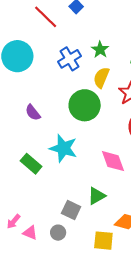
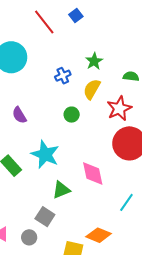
blue cross: (70, 59) -> (63, 76), moved, size x0.7
green circle: (85, 105) -> (72, 115), size x0.5
green triangle: (97, 196) -> (61, 190), moved

